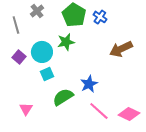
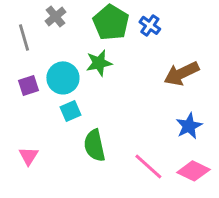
purple square: (19, 57) -> (28, 85), turned 32
blue star: (89, 84) -> (189, 126), moved
green semicircle: (63, 97) -> (94, 145), turned -70
pink triangle: (26, 109) -> (28, 156), moved

